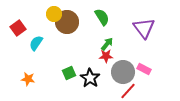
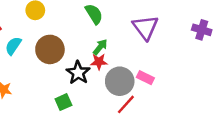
brown circle: (67, 22) -> (50, 49), moved
green square: (69, 73) -> (63, 102), moved
black star: (90, 78) -> (78, 73), moved

